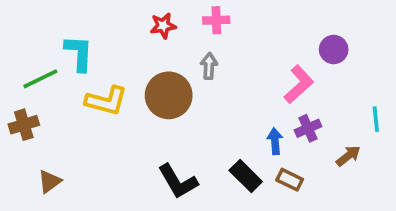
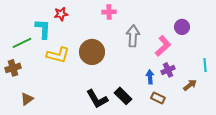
pink cross: (216, 20) -> (109, 12), moved
red star: (163, 26) -> (61, 14), moved
gray arrow: (209, 66) -> (133, 36), moved, size x1.5
black rectangle: (246, 176) -> (123, 96), moved

